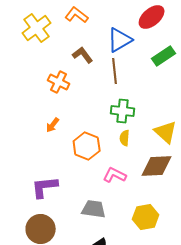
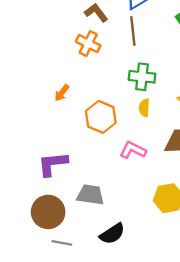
orange cross: (59, 82) -> (88, 44), moved
gray trapezoid: (94, 209) -> (90, 195), moved

